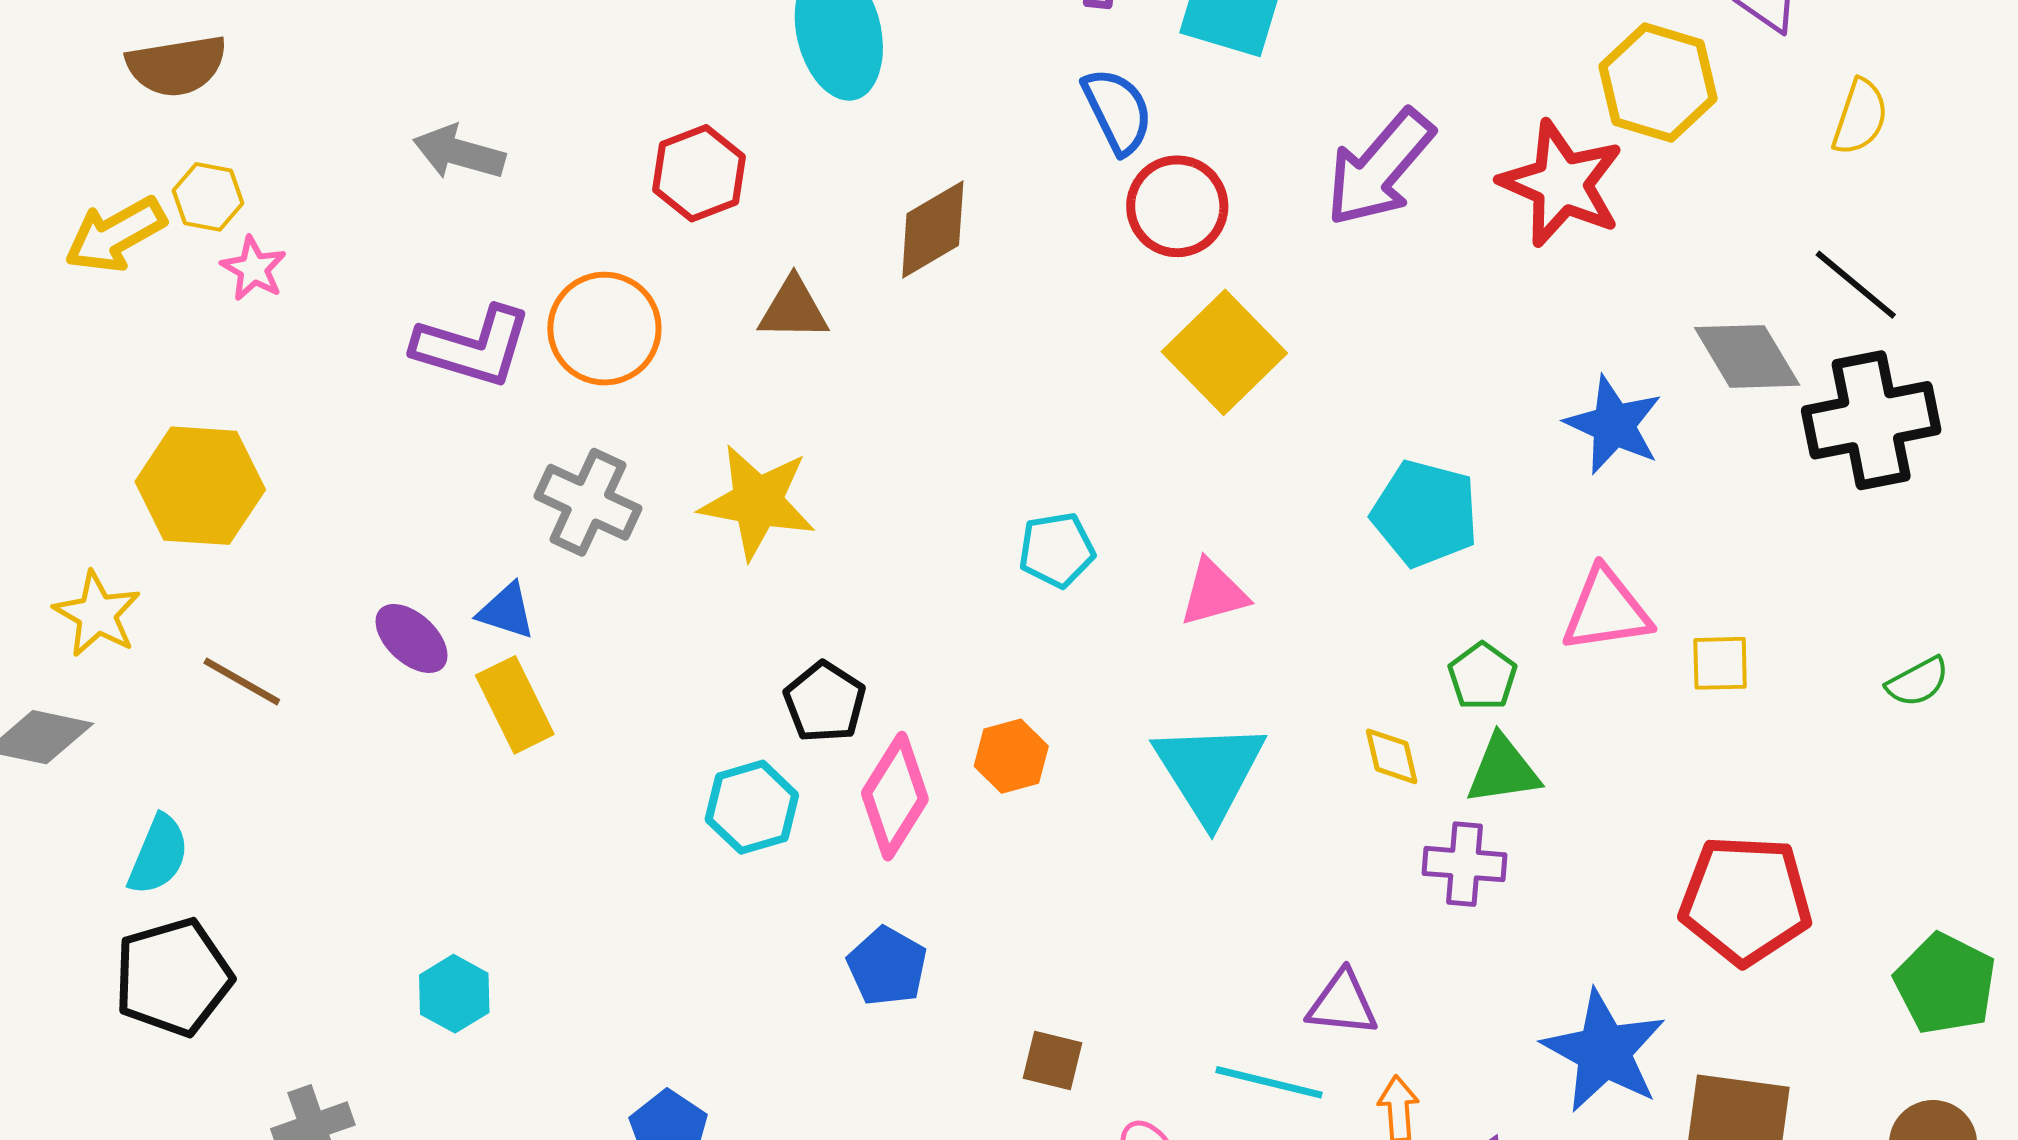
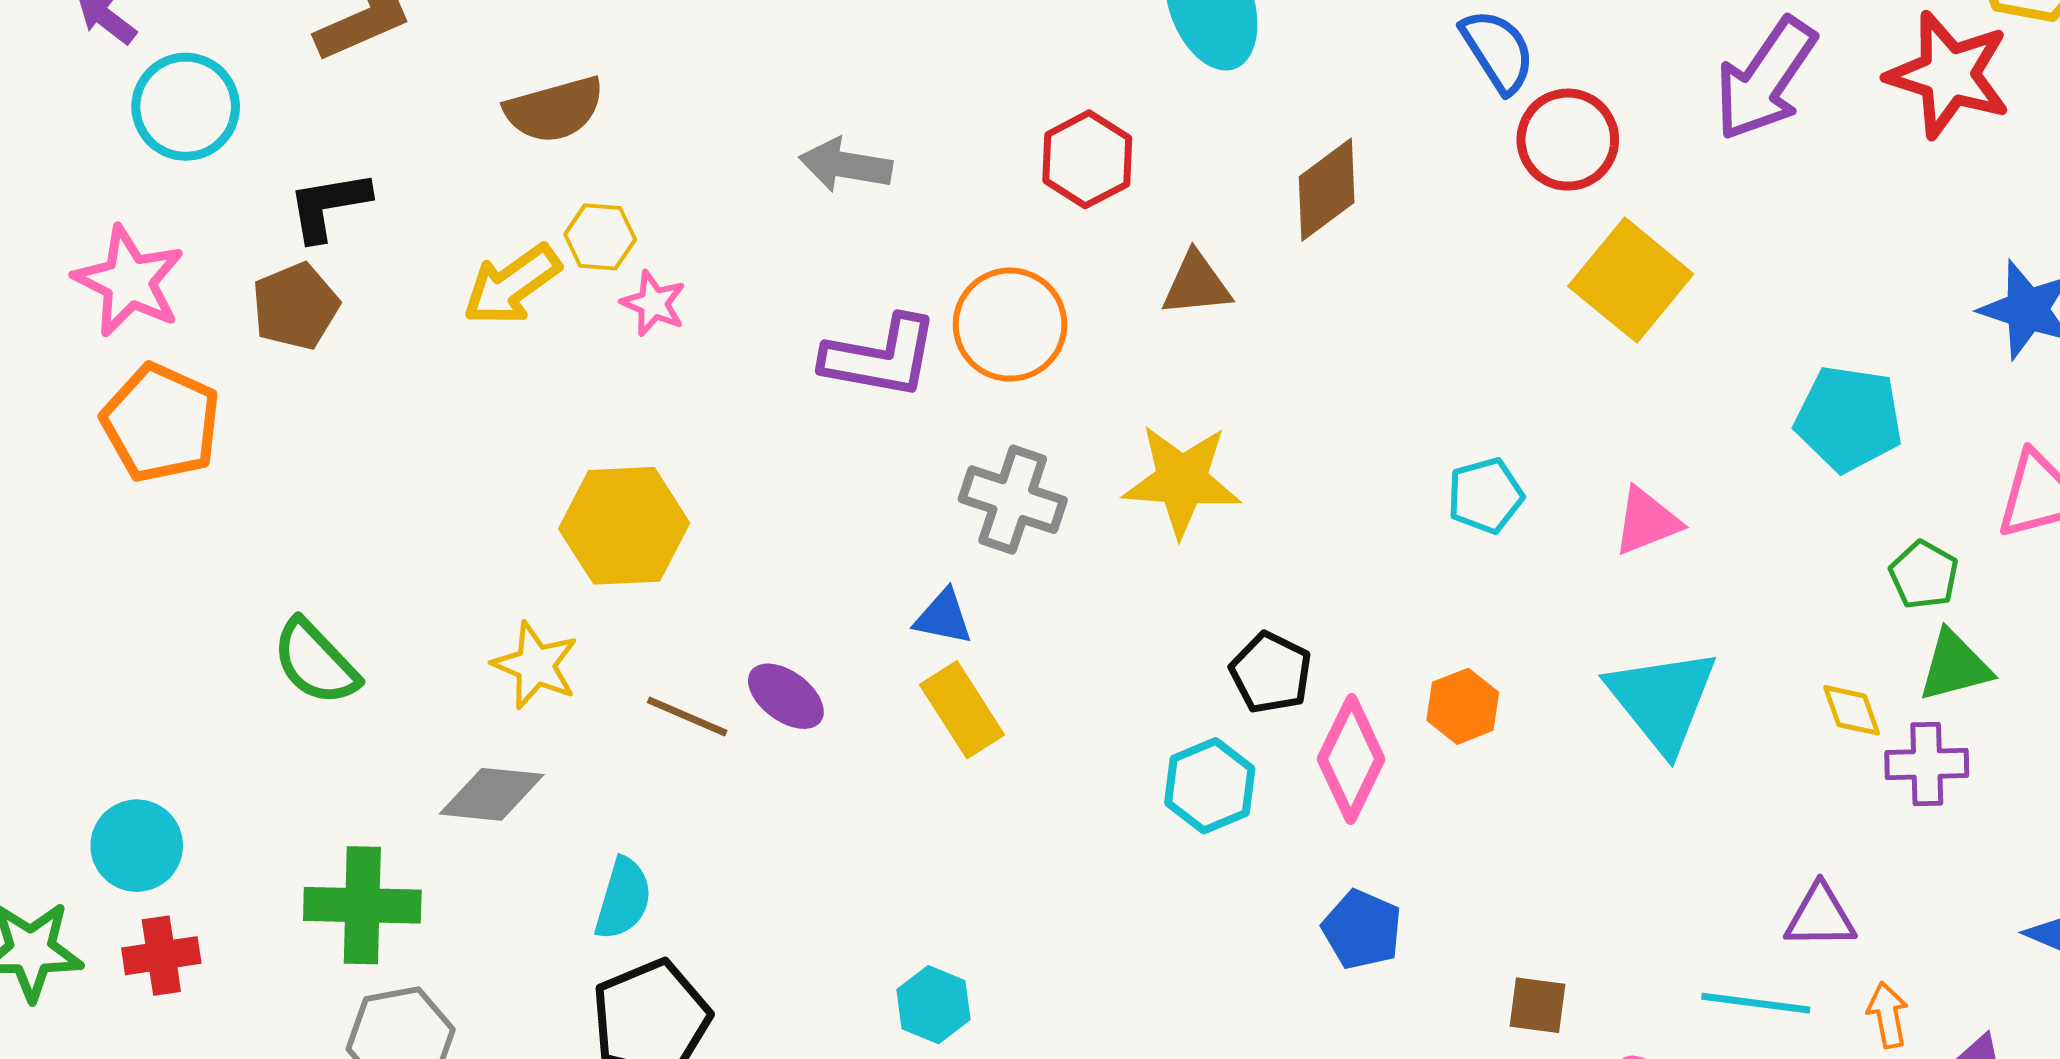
purple ellipse: (412, 638) -> (786, 696), moved
yellow diamond: (1392, 756) -> (1852, 710), moved

